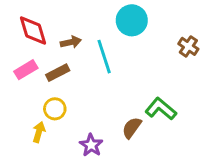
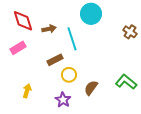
brown rectangle: (58, 73) -> (55, 60), moved
yellow circle: (55, 109) -> (69, 75), moved
green L-shape: (161, 109) -> (126, 82), moved

